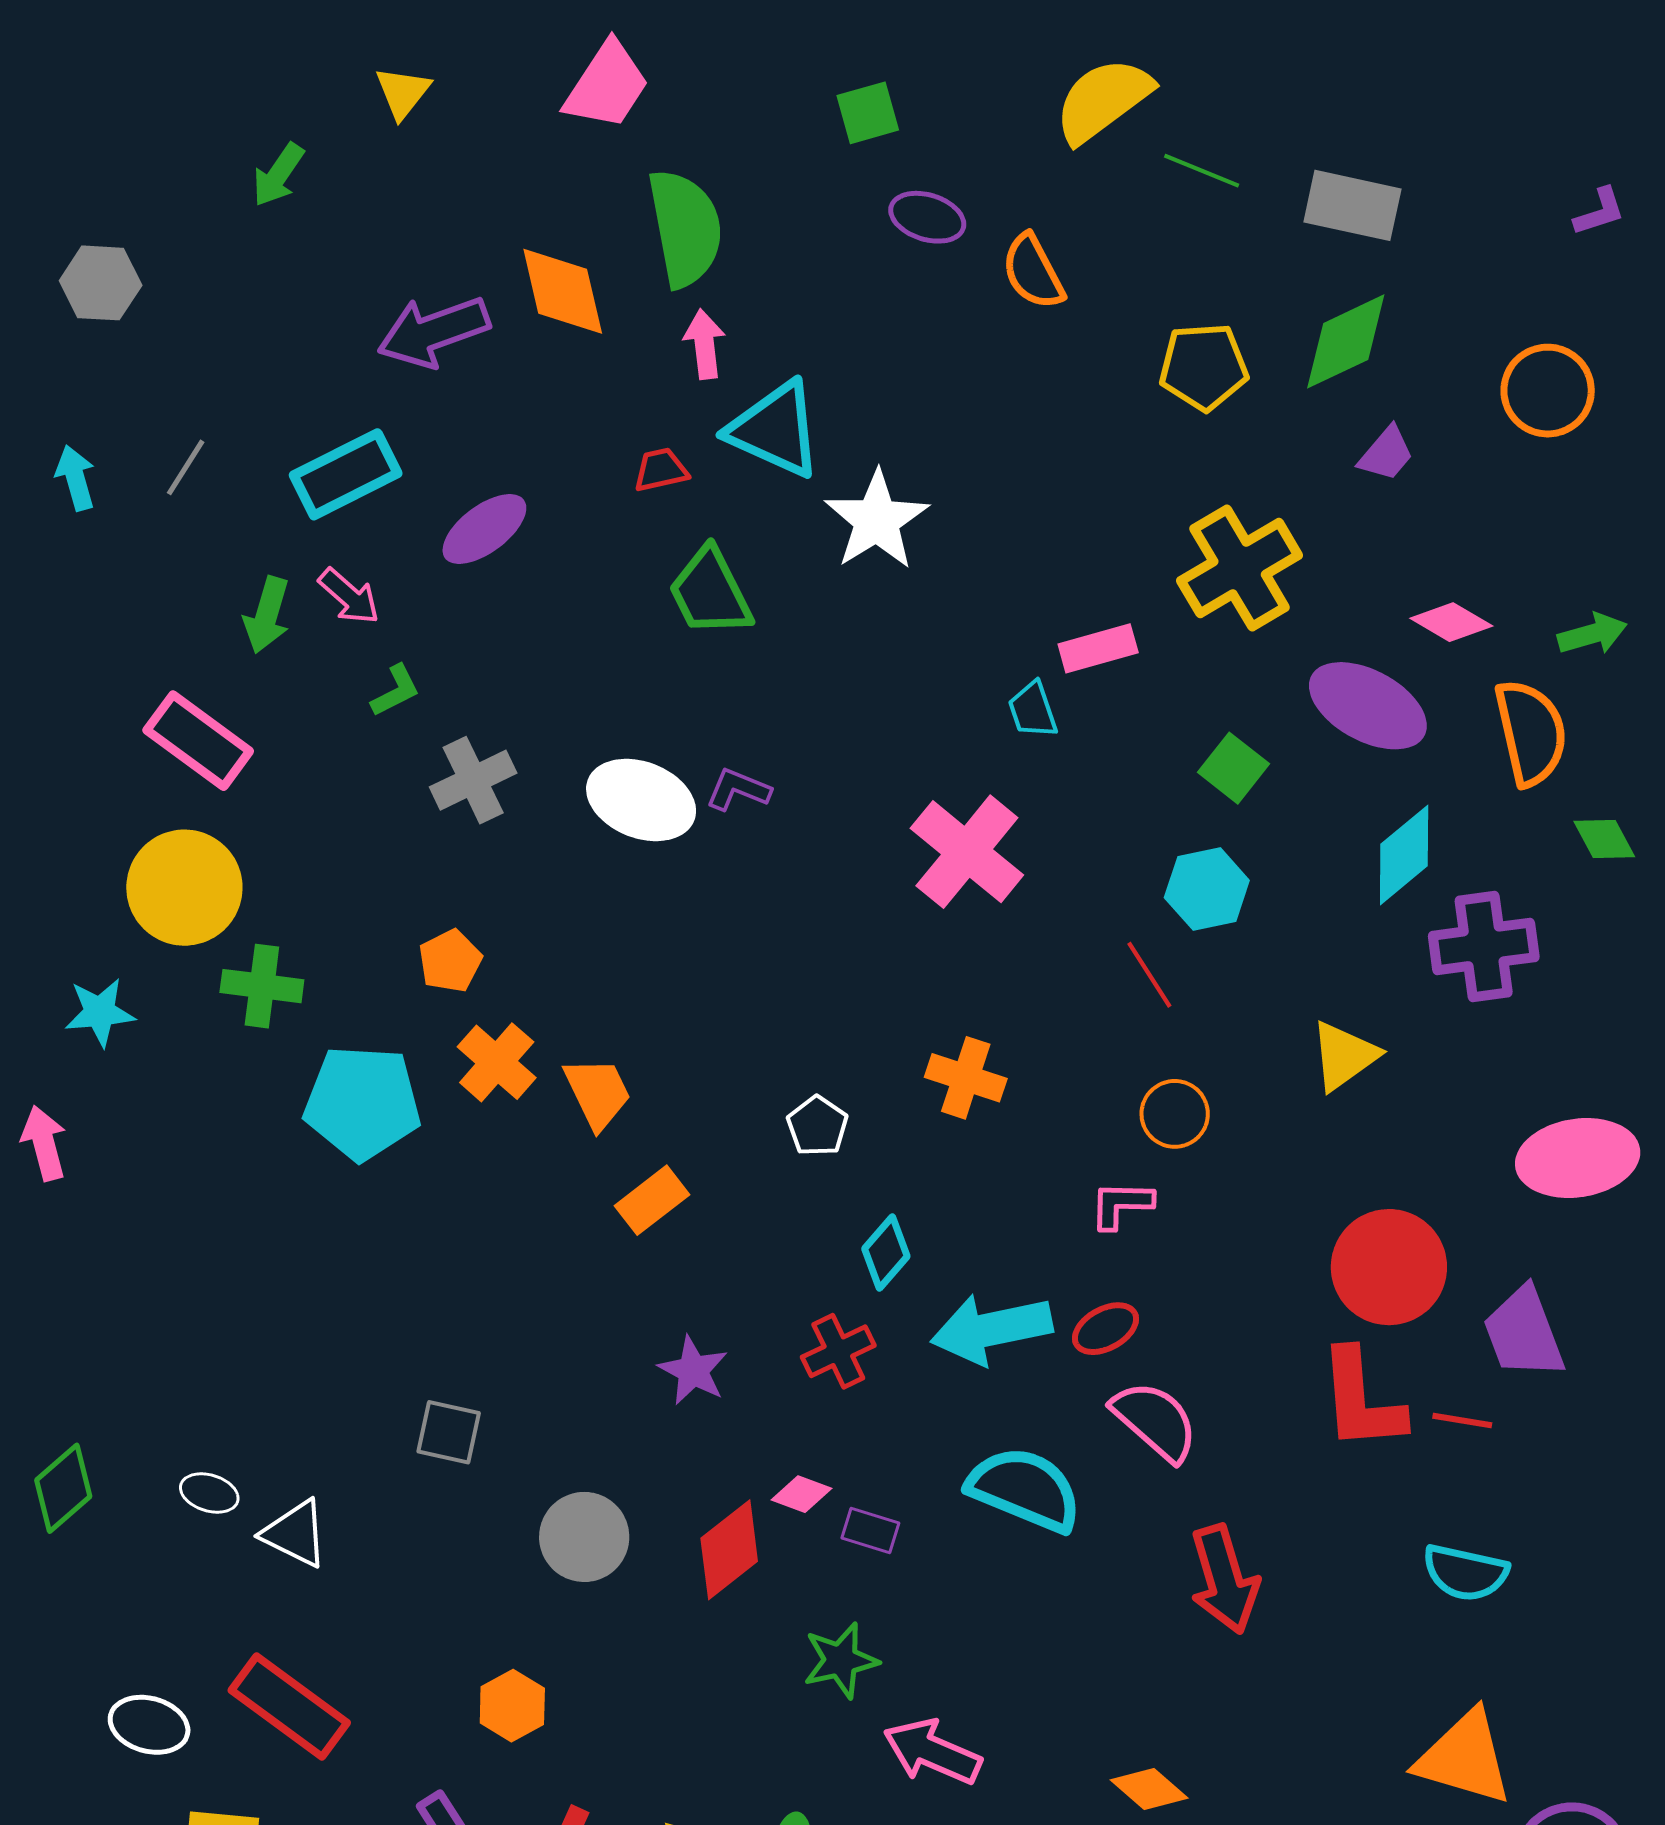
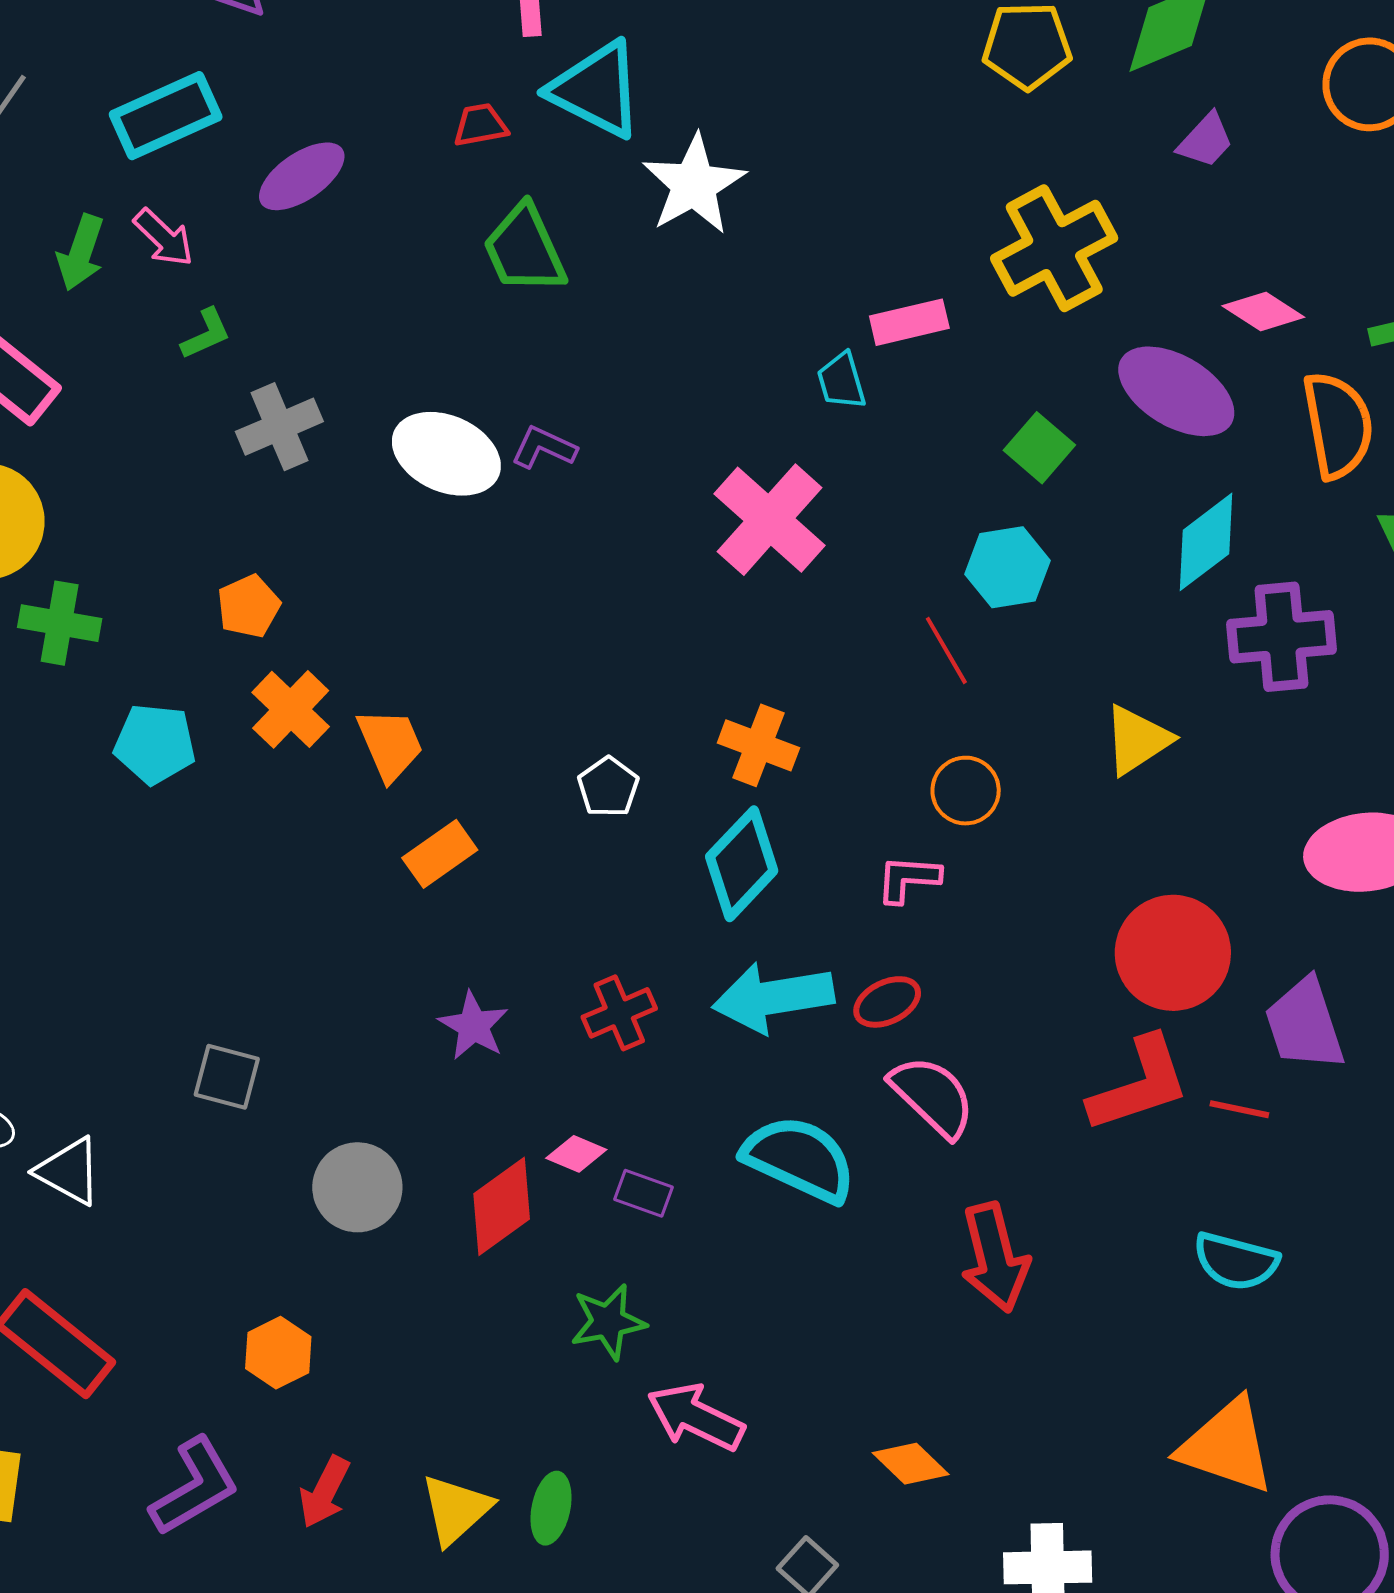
cyan pentagon: (362, 1103) -> (155, 744), size x0.7
cyan diamond: (886, 1252) -> (742, 864), moved, size x1.5
red L-shape: (1361, 1400) -> (1139, 1084), turned -106

